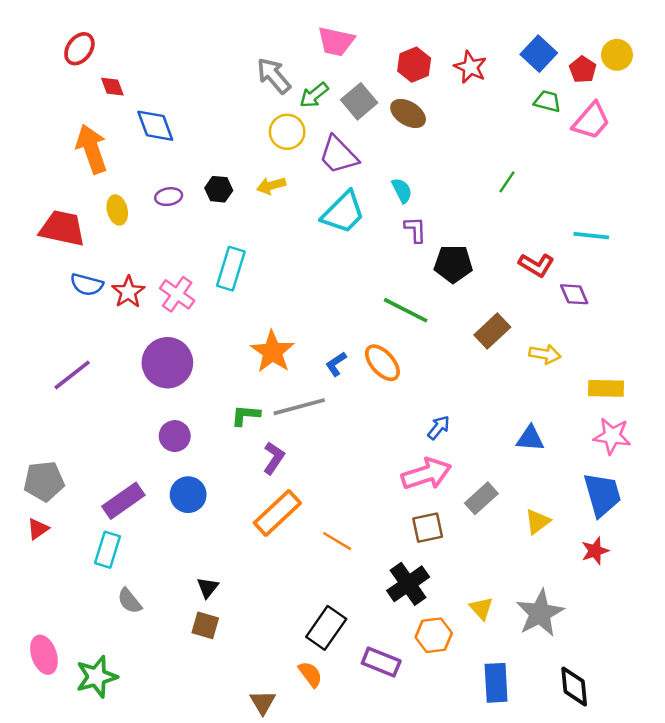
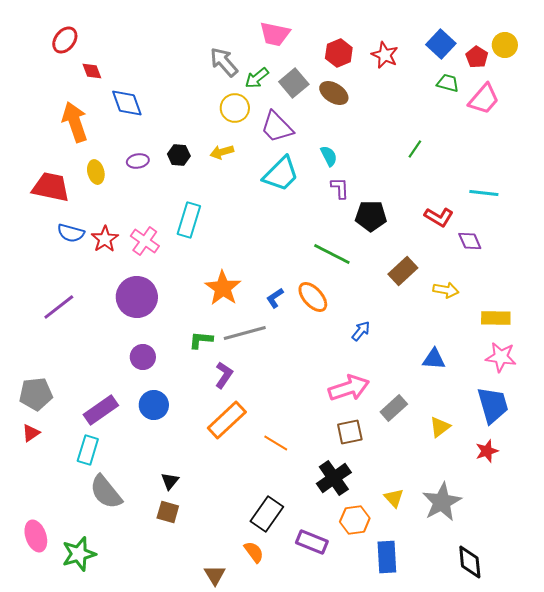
blue arrow: (439, 427) -> (361, 331), moved
gray semicircle: (130, 601) -> (106, 492), size x1.6
blue rectangle: (496, 683) -> (387, 557), moved

